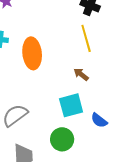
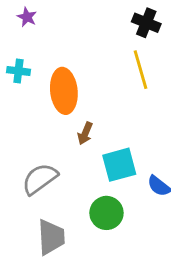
brown arrow: (81, 74) -> (85, 133), moved, turned -105

